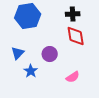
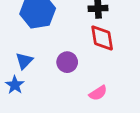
blue star: (31, 71) -> (15, 85), moved

